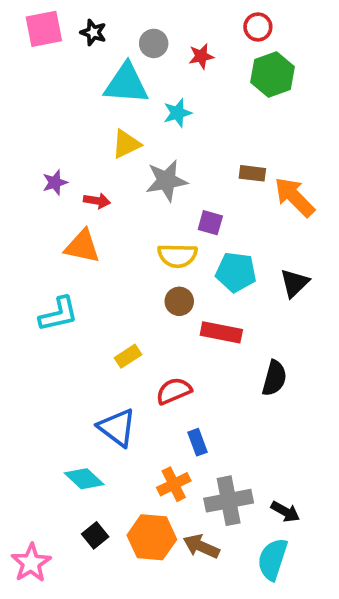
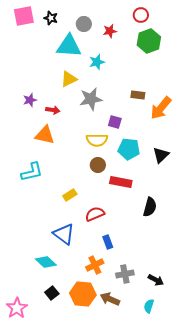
orange arrow: (294, 197) -> (161, 108), turned -95
gray cross: (229, 501) -> (125, 274), size x0.7
cyan semicircle: (273, 559) -> (149, 306), size x0.6

